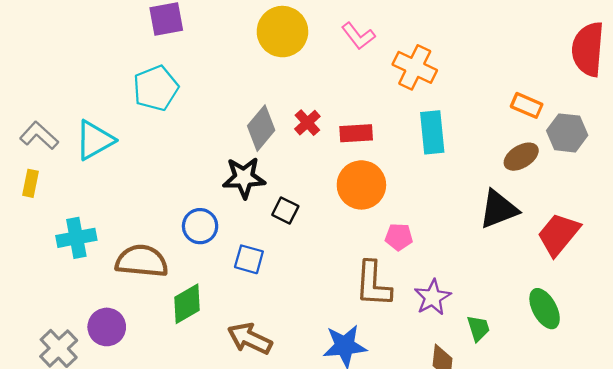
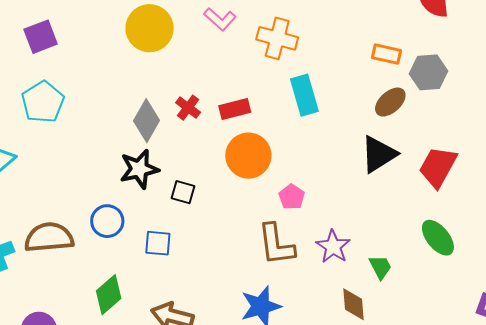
pink pentagon: (399, 237) -> (292, 197), turned -30
brown semicircle: (142, 261) -> (49, 237), moved

